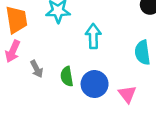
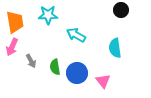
cyan arrow: (93, 36) -> (76, 35), turned -60

